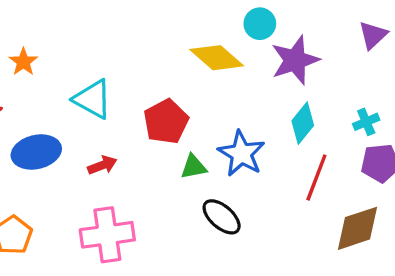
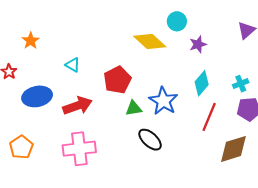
purple star: (295, 60) -> (198, 44), size x0.6
cyan triangle: (93, 99) -> (73, 65), size x0.6
red arrow: (102, 165) -> (77, 106), size x1.6

